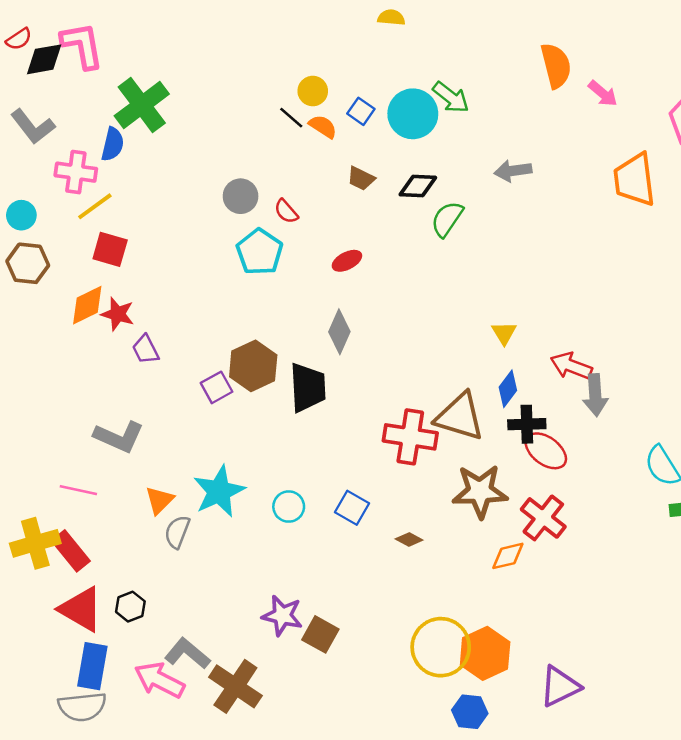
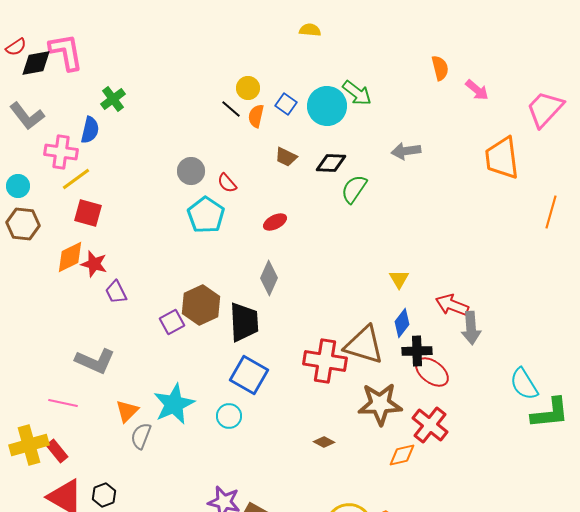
orange semicircle: (556, 66) -> (440, 68), size x0.7
green cross: (142, 105) -> (113, 99), size x0.6
orange semicircle: (323, 126) -> (256, 116), turned -110
blue square: (352, 508) -> (249, 375), moved, size x1.4
red rectangle: (71, 551) -> (57, 451), size x0.7

